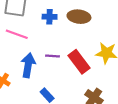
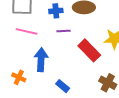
purple line: (52, 56) -> (64, 31), moved

